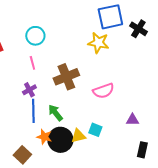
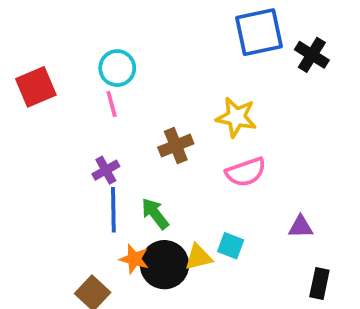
yellow star: (98, 43) -> (236, 117), moved
pink line: (32, 63) -> (112, 104), moved
brown cross: (66, 77) -> (176, 146), size x0.7

